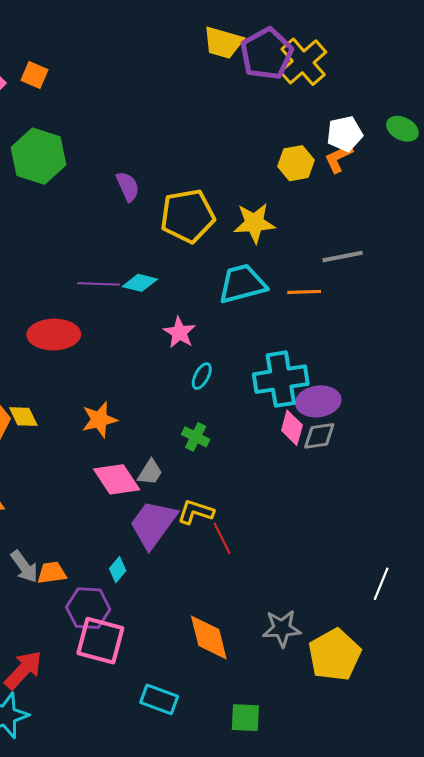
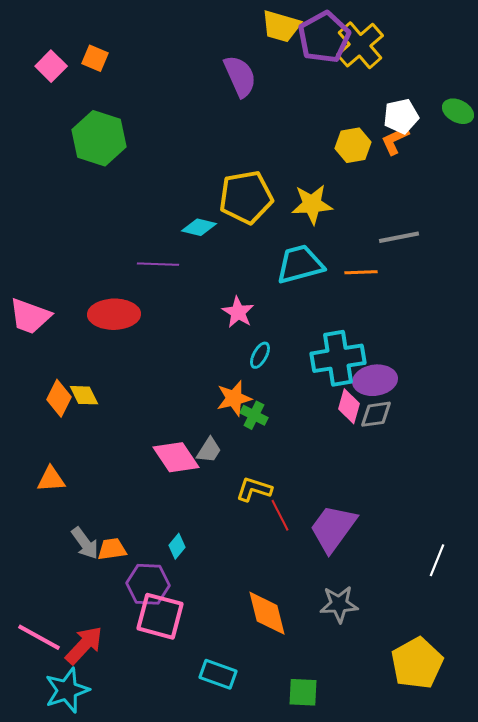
purple semicircle: (128, 187) -> (240, 76), moved, size x1.4
cyan diamond: (140, 283) -> (199, 227), moved
orange star: (99, 420) -> (234, 398), moved
purple trapezoid: (153, 524) -> (333, 528), moved
yellow pentagon: (335, 655) -> (417, 663), moved

